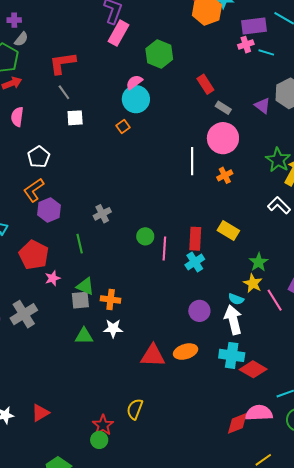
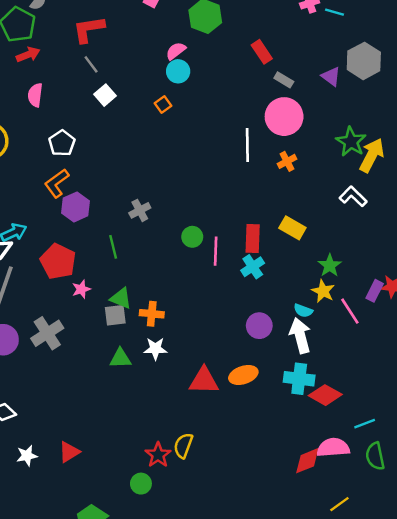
cyan circle: (136, 99) -> (178, 71), size x0.7
white square: (75, 118) -> (105, 95), turned -36
red star: (103, 425) -> (158, 455), moved

